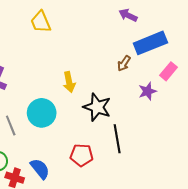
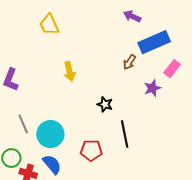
yellow arrow: (69, 82) -> (69, 71), moved
black star: (97, 107) -> (105, 104), size x0.6
cyan circle: (42, 113) -> (50, 134), moved

